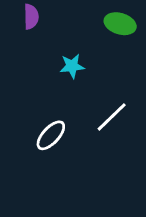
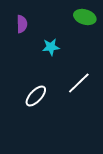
purple semicircle: (31, 17) -> (22, 24), moved

